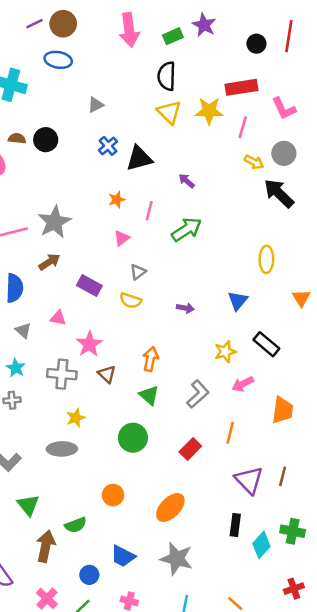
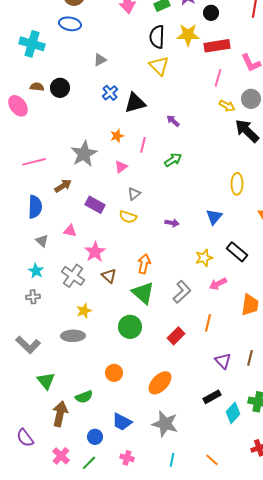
black circle: (256, 44) -> (211, 13), moved
yellow star: (209, 111) -> (188, 35), moved
gray star: (54, 222) -> (84, 154), moved
green arrow: (187, 229) -> (173, 160), size x0.7
gray cross: (62, 374) -> (73, 276), turned 30
green triangle: (149, 395) -> (143, 293), size x1.4
purple triangle: (249, 480) -> (223, 361), size x0.7
black rectangle: (235, 525) -> (212, 397), turned 54

